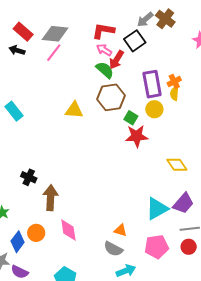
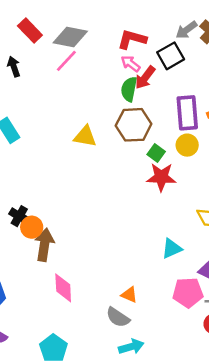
black arrow: (17, 50) -> (14, 67), moved, turned 49
green semicircle: (105, 70) -> (129, 89), turned -126
cyan triangle: (157, 209) -> (172, 249), moved, size x0.7
orange circle: (36, 233) -> (32, 227), moved
pink pentagon: (157, 247) -> (188, 293), moved

